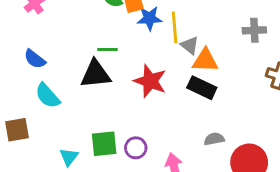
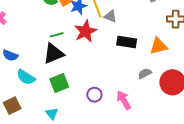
orange triangle: (205, 60) -> (159, 46), moved
red star: (150, 81) -> (85, 31), moved, turned -30
green square: (104, 144) -> (59, 83), moved

